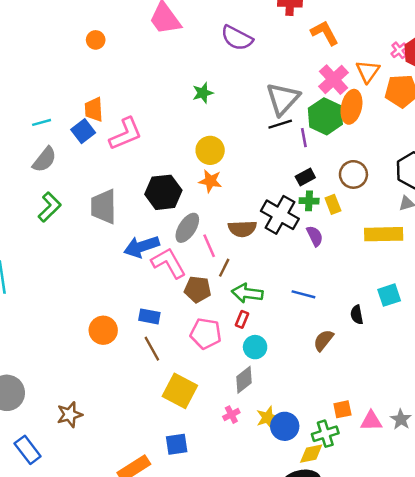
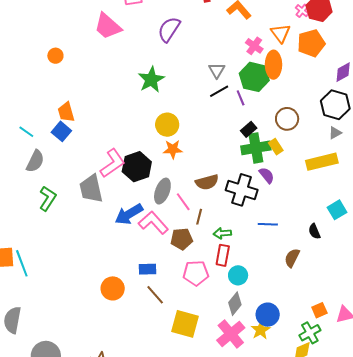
purple semicircle: (237, 38) -> (169, 29), turned 108
pink cross: (333, 80) -> (254, 46), size x0.7
green star: (203, 93) -> (151, 80), size x1.5
gray triangle: (283, 99) -> (217, 70), size x0.6
cyan line: (42, 122) -> (26, 132), turned 63
pink L-shape: (126, 134) -> (113, 163), moved
green cross: (309, 201) -> (256, 148), size x1.8
black cross: (280, 215) -> (242, 190), moved
green arrow: (247, 293) -> (222, 233), size x0.7
red rectangle: (242, 319) -> (223, 255), size x1.5
pink cross: (231, 415) -> (231, 334), size x2.0
blue circle: (285, 426) -> (268, 315), moved

